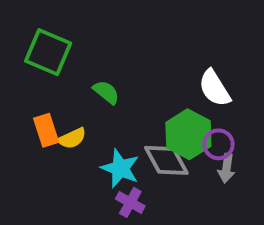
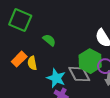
orange rectangle: (46, 130) -> (19, 59), turned 63
yellow semicircle: (72, 138) -> (32, 63), turned 104

